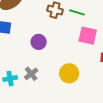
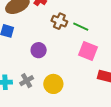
yellow circle: (69, 73) -> (53, 84), moved

